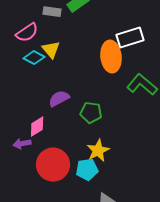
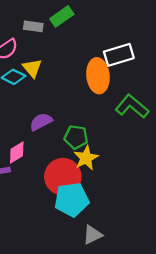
yellow star: (98, 151) -> (86, 158), moved
red circle: (53, 165) -> (63, 177), moved
cyan pentagon: (87, 170) -> (72, 200), size x1.4

